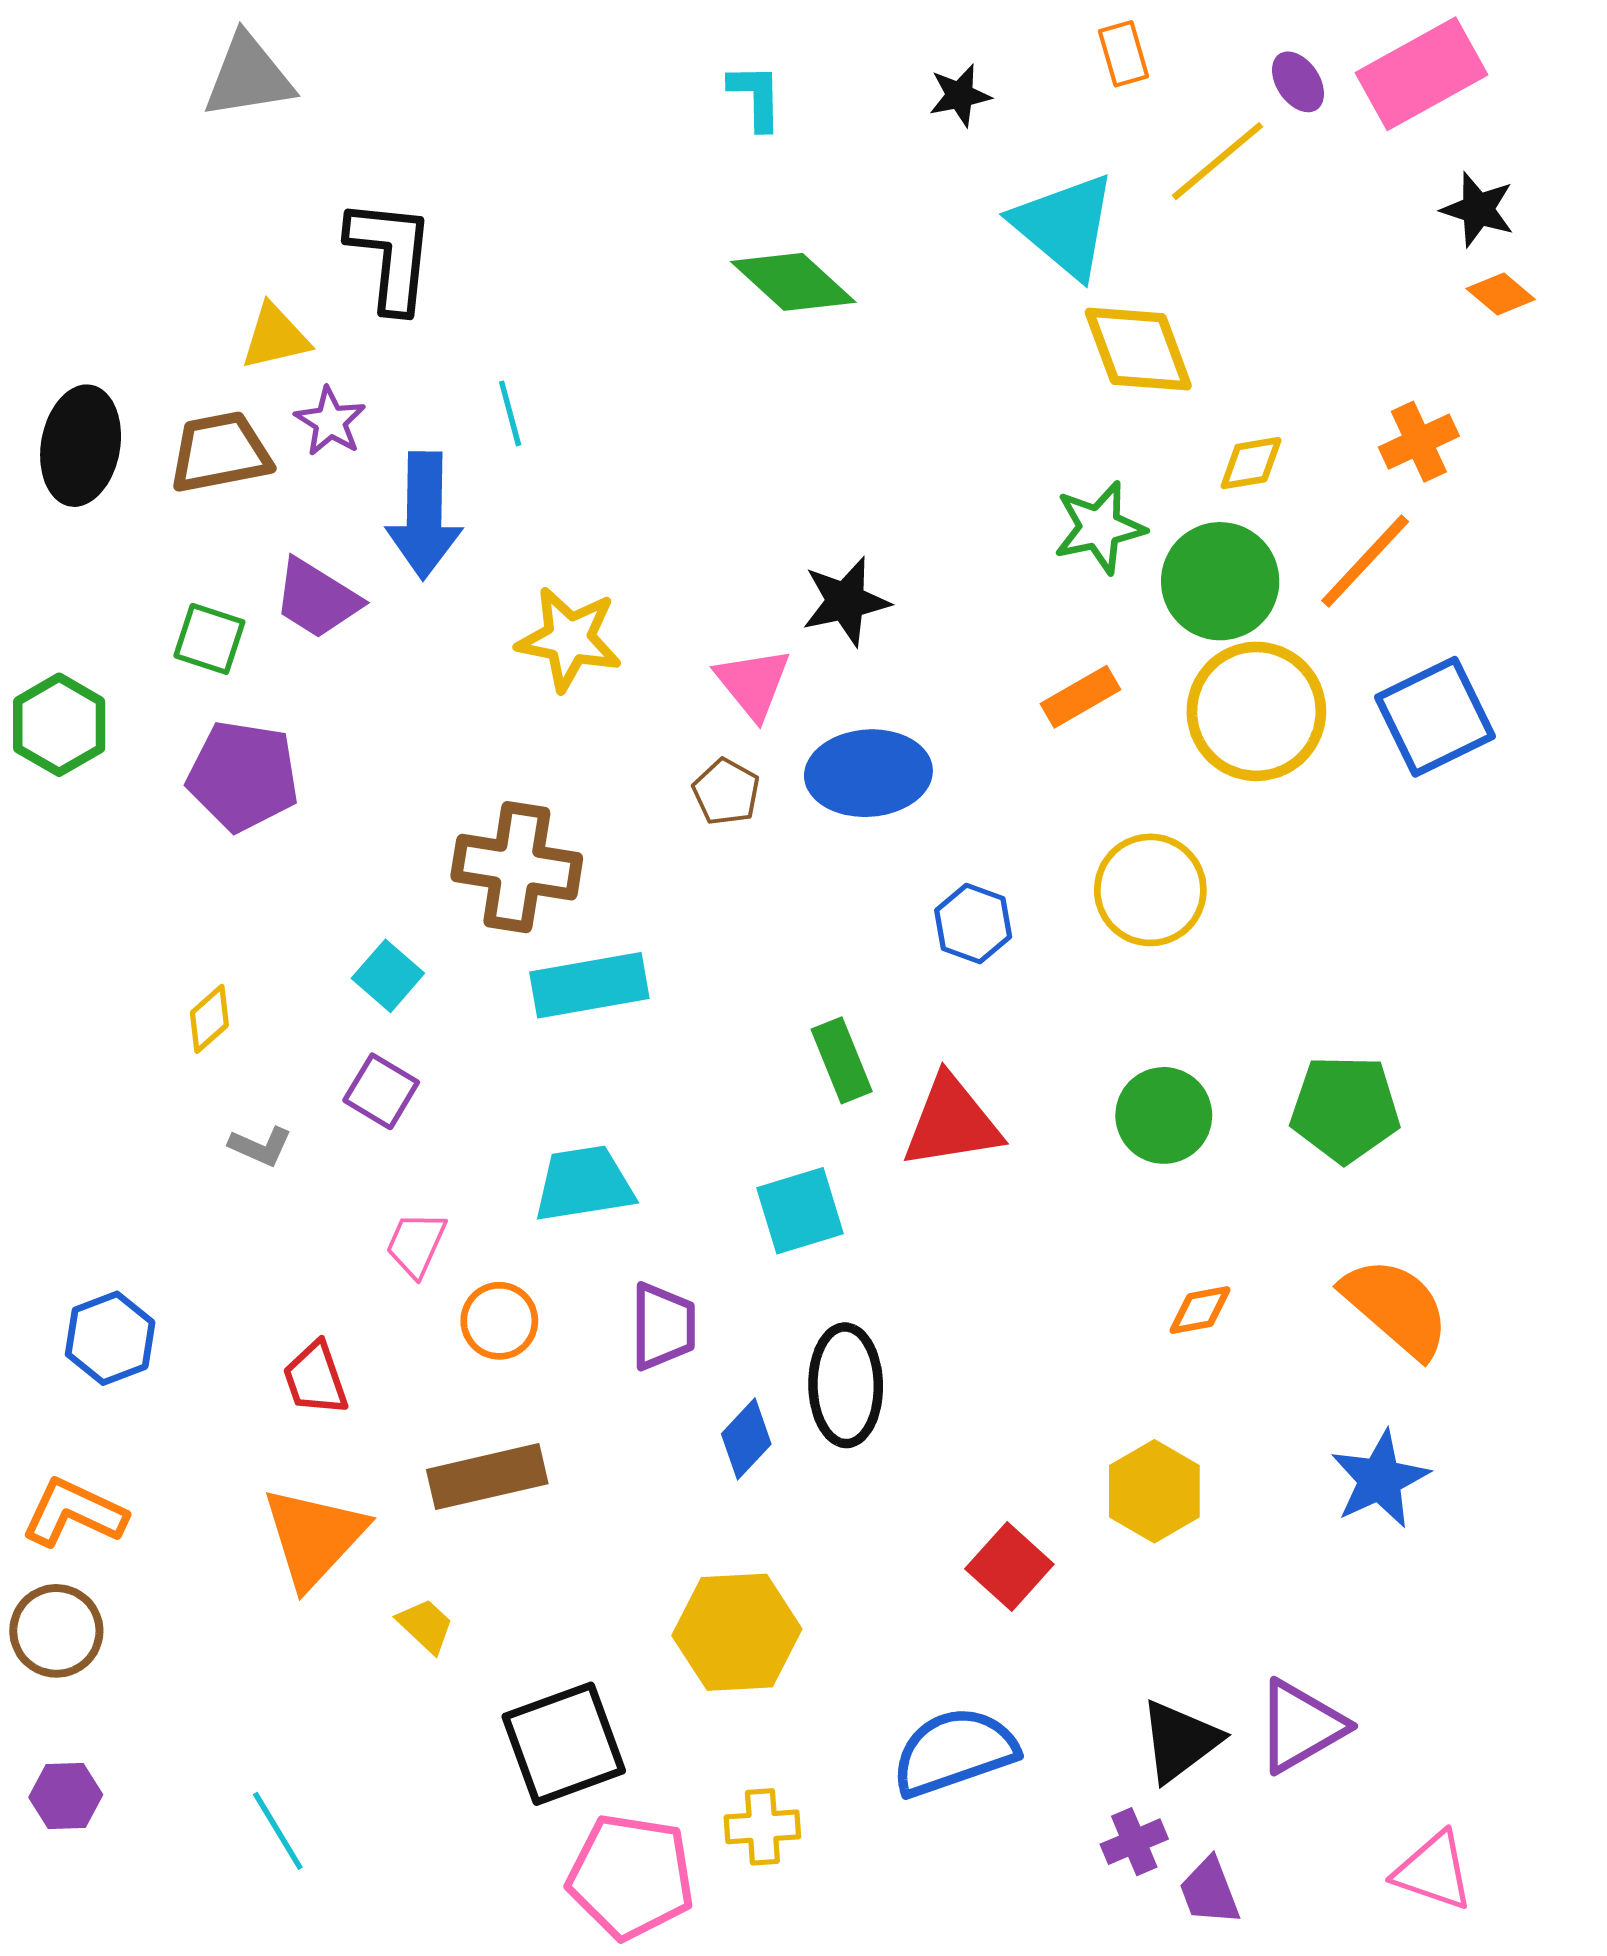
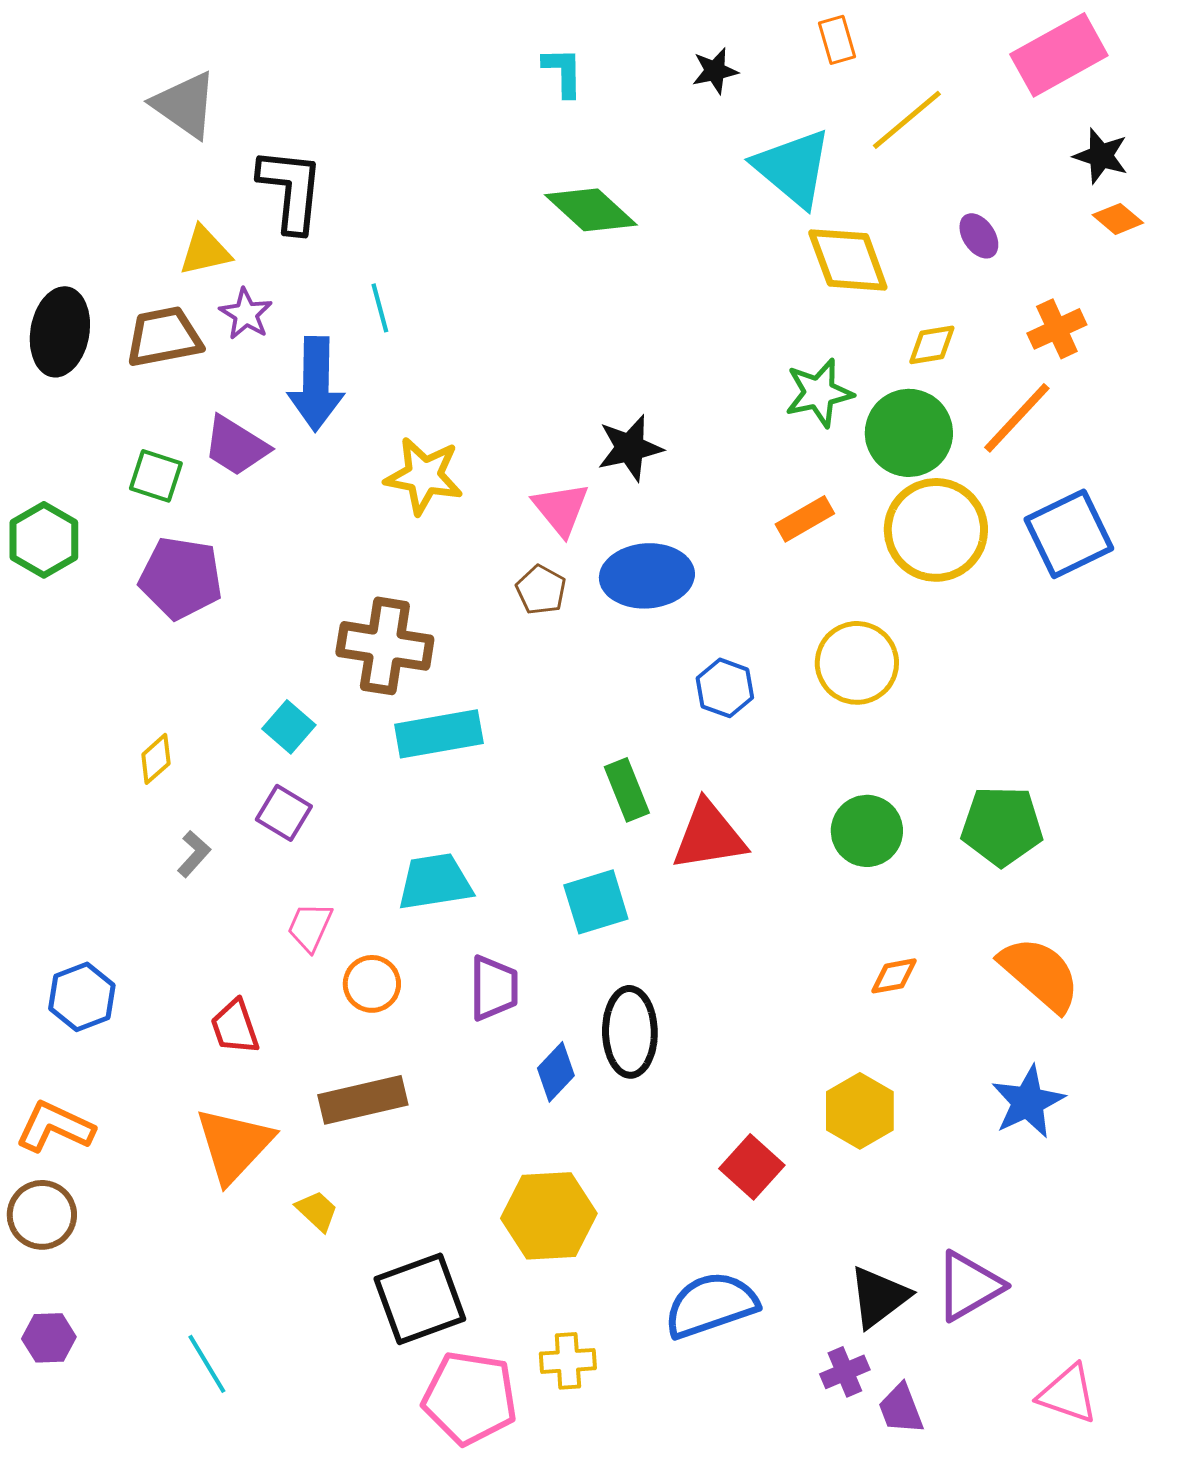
gray triangle: (248, 77) -> (185, 105), moved, turned 44
purple ellipse: (1298, 82) -> (979, 236), moved
gray L-shape: (260, 1146) -> (194, 854), turned -72

